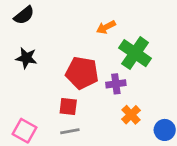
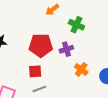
green cross: (135, 53) -> (76, 25), size x0.7

